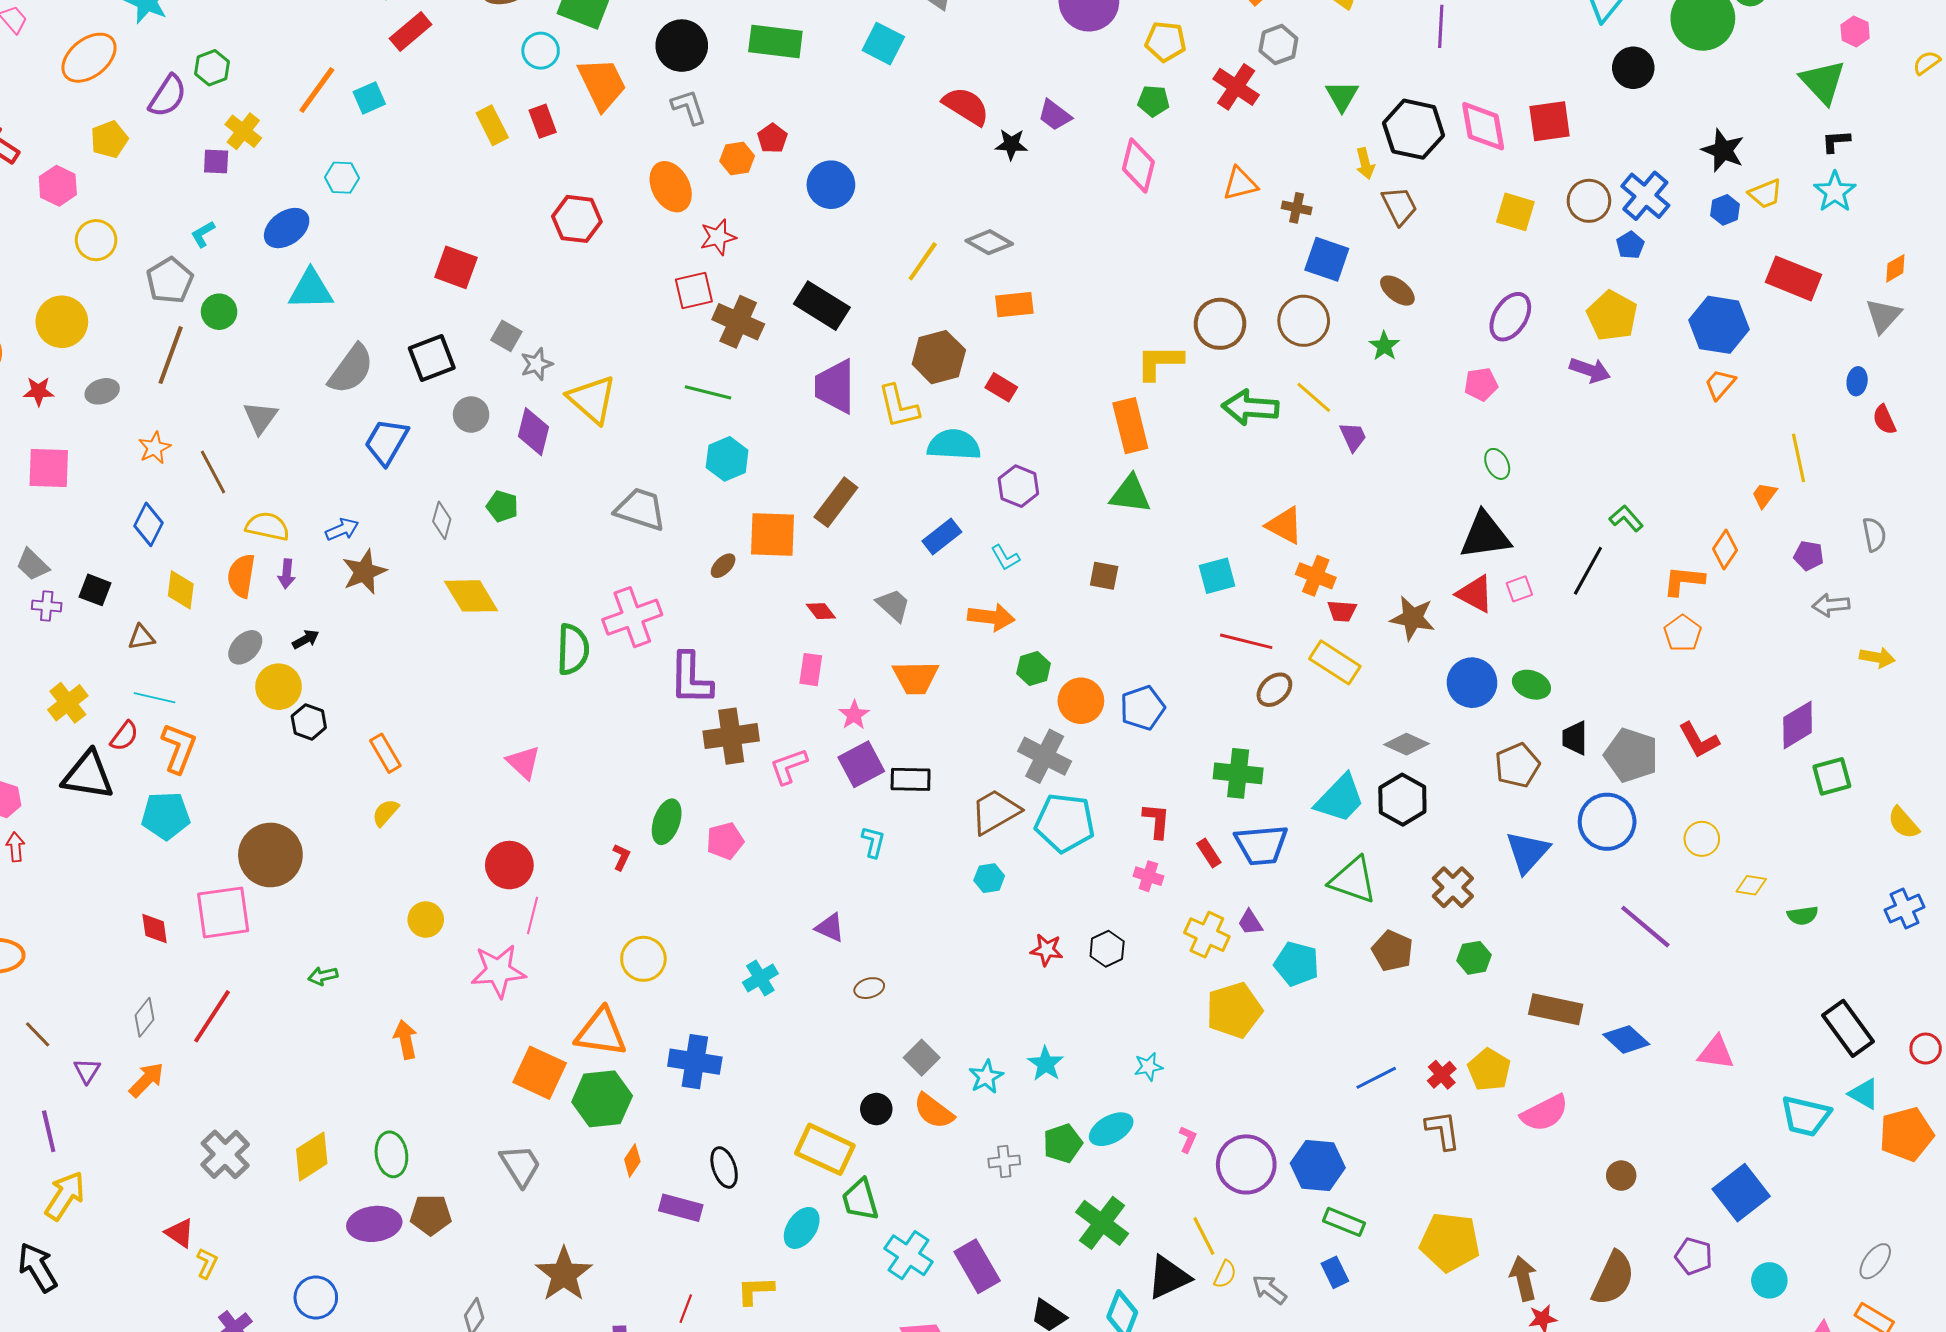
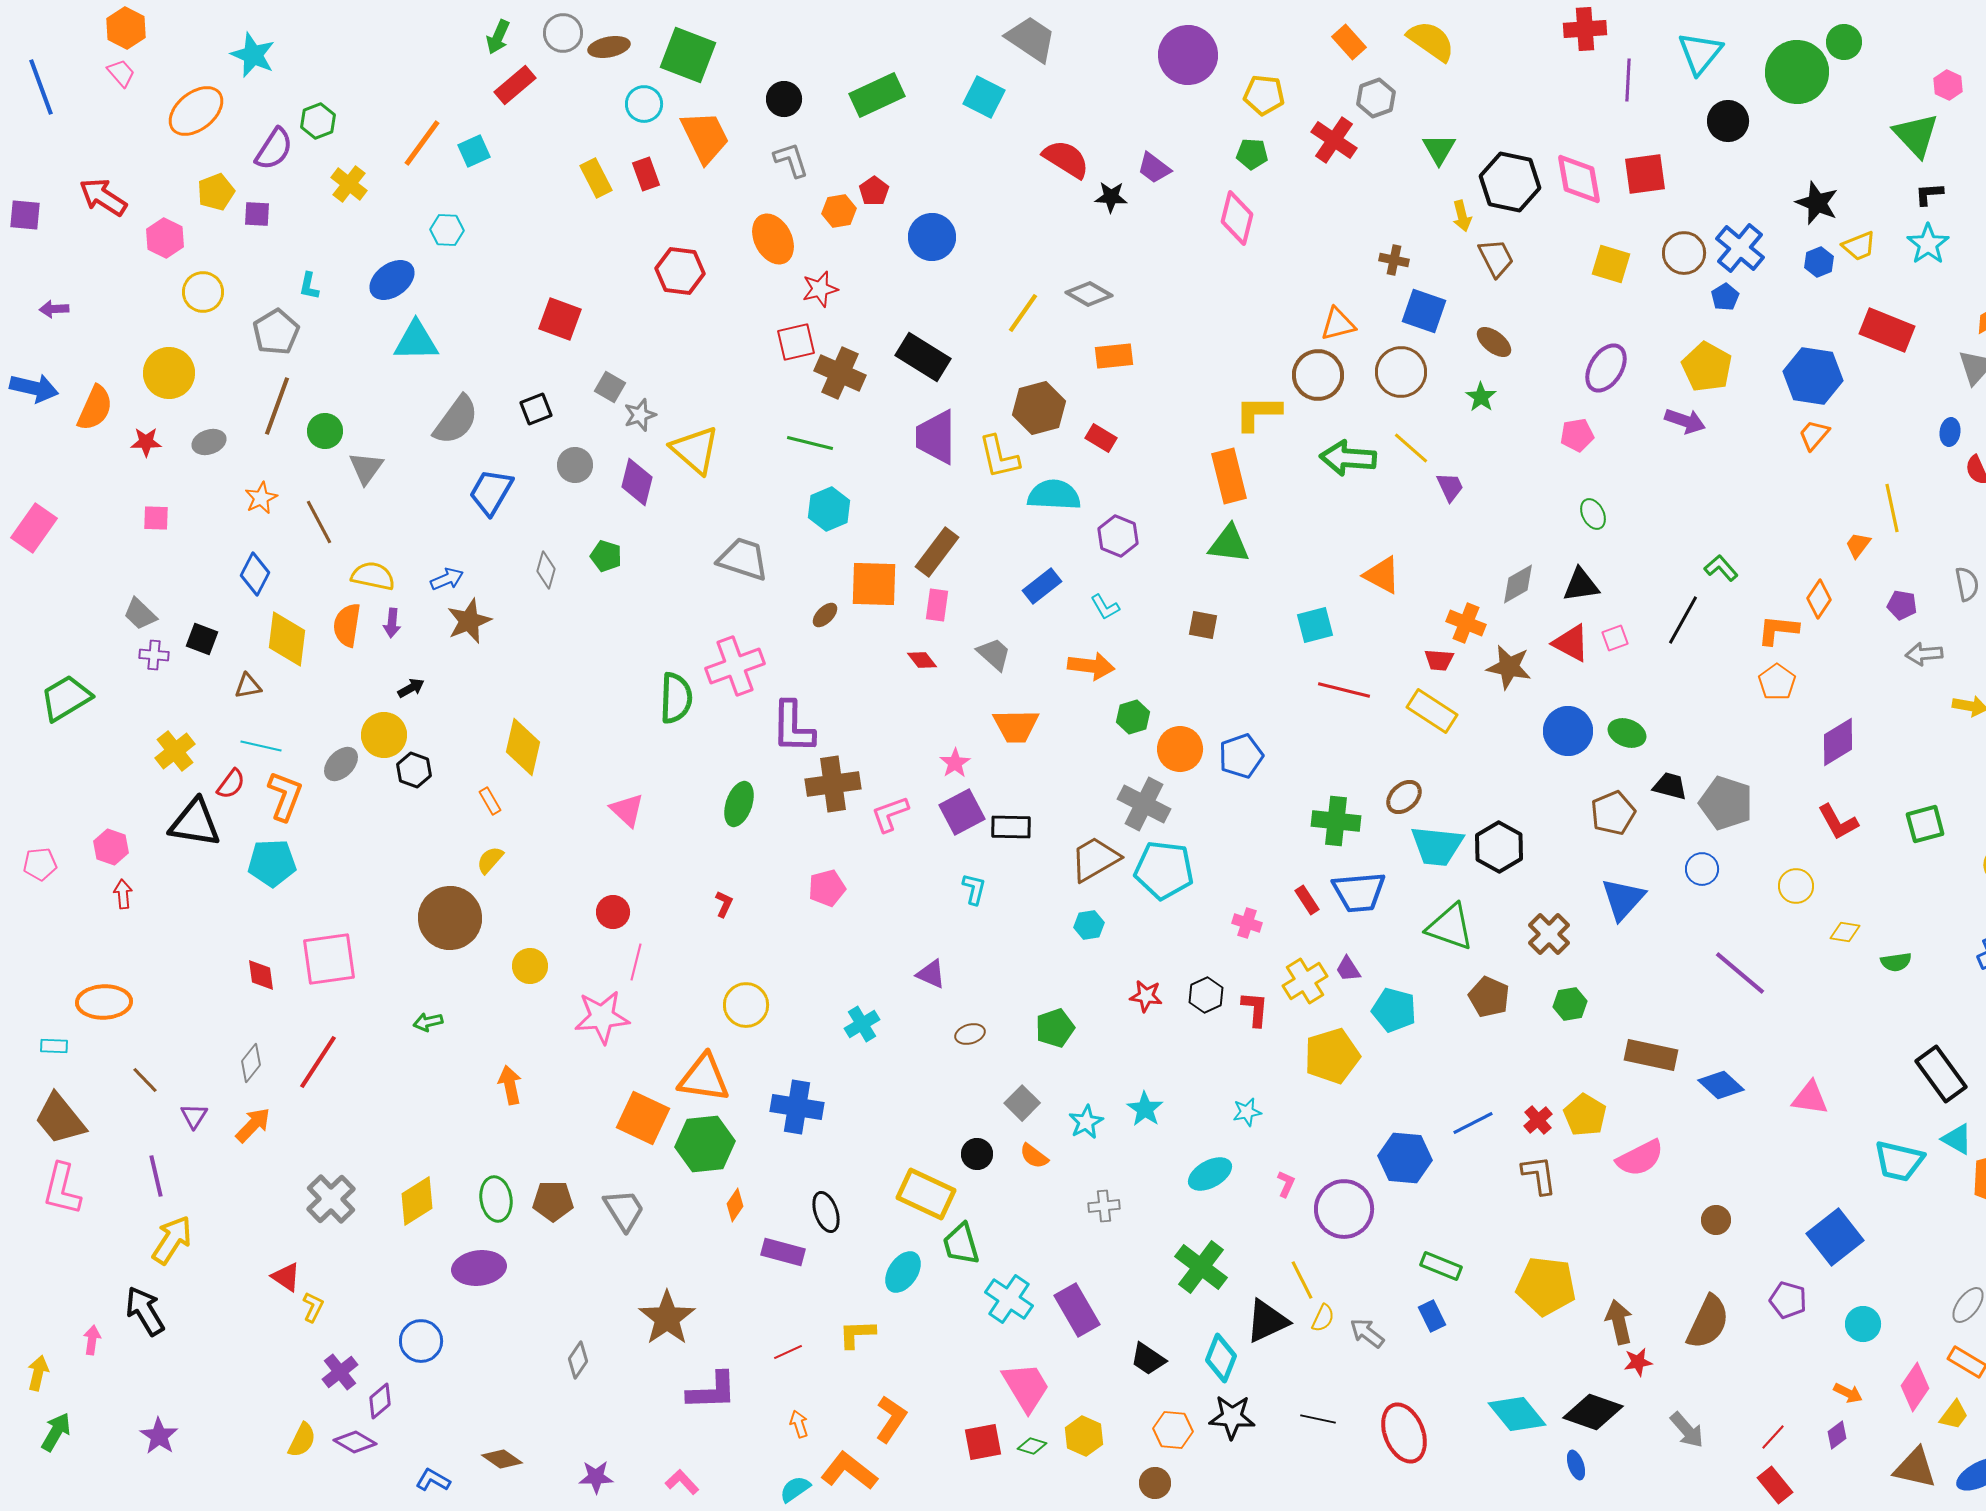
purple line: (1441, 26) -> (1628, 80), moved
green rectangle: (775, 42) -> (877, 95), turned -32
black circle: (682, 46) -> (784, 99), size x0.7
purple square: (216, 161) -> (257, 214), moved
orange triangle: (1240, 184) -> (1338, 324), moved
cyan L-shape: (203, 234) -> (309, 286), turned -48
green circle: (219, 312) -> (325, 431), moved
black square: (432, 358) -> (536, 409), size x0.7
pink square: (49, 468) -> (156, 518), size x0.6
black triangle: (1485, 535) -> (1581, 585), size x0.7
orange cross: (1316, 576) -> (1466, 623), moved
yellow diamond: (181, 590) -> (287, 639), size x1.4
yellow diamond: (471, 596) -> (523, 747), moved, turned 44
gray ellipse: (245, 647) -> (341, 764), moved
pink rectangle: (811, 670) -> (937, 605), moved
brown ellipse: (1274, 690) -> (1404, 797), moved
purple diamond: (1798, 725) -> (1838, 742), moved
black trapezoid: (1575, 738) -> (1670, 786), turned 105
red L-shape: (1699, 740) -> (1838, 822), moved
gray diamond: (1406, 744) -> (1518, 584), moved, turned -54
orange rectangle: (385, 753) -> (490, 801), size x0.7
cyan trapezoid: (1340, 799) -> (1437, 846), turned 52
red L-shape: (1156, 821) -> (1255, 1009), moved
green ellipse: (667, 822) -> (739, 804), moved
blue circle: (1607, 822) -> (1702, 869), size x0.6
brown circle: (270, 855) -> (450, 918), moved
red circle: (509, 865) -> (613, 912), size x0.7
yellow cross: (1207, 935) -> (1305, 981), turned 33
orange semicircle: (934, 1111) -> (1034, 1156), size x0.7
green pentagon: (1063, 1143) -> (1055, 1028), moved
blue hexagon: (1318, 1165) -> (1405, 1158), moved
brown pentagon: (431, 1215) -> (553, 1201), moved
red line: (686, 1309) -> (788, 1352), turned 44

